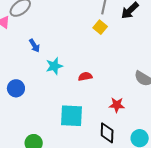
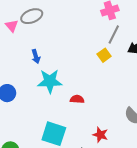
cyan star: (54, 66) -> (50, 81), size x1.4

